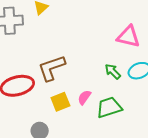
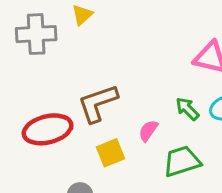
pink semicircle: (84, 97) -> (148, 131), moved

